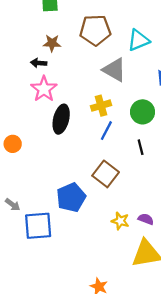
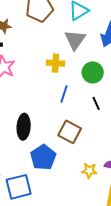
gray triangle: (114, 70) -> (75, 40), moved, turned 45
yellow cross: (101, 106) -> (55, 63), moved, turned 30
black ellipse: (61, 119) -> (24, 127), moved

